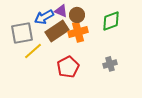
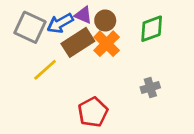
orange cross: (78, 32) -> (107, 44), turned -30
gray square: (22, 33) -> (30, 27), moved, turned 35
red pentagon: (68, 67) -> (93, 112), moved

